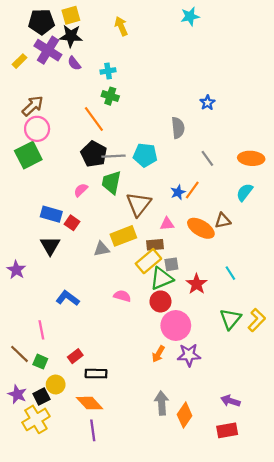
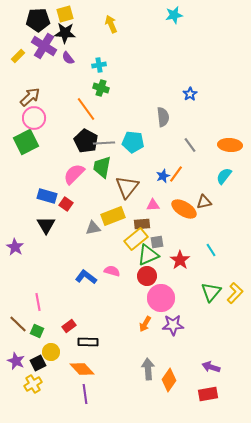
pink semicircle: (81, 190) -> (74, 174), size x1.6
blue L-shape: (68, 298) -> (86, 277), moved
yellow cross: (36, 419) -> (33, 384), size x0.7

